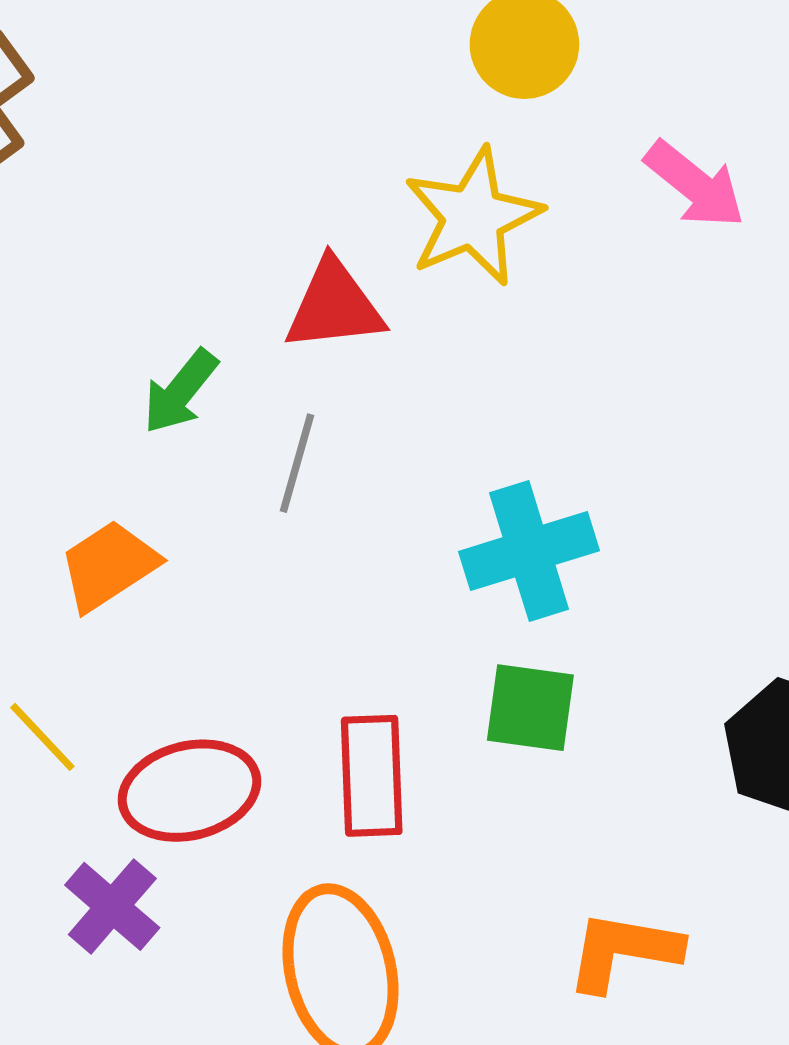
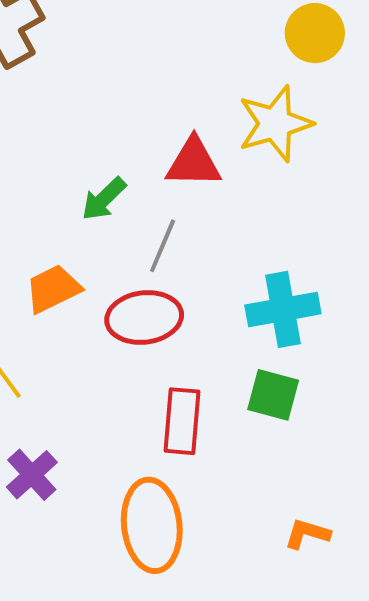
red ellipse: (189, 791) -> (144, 318), moved
orange L-shape: (623, 951) -> (307, 534), size x0.7

